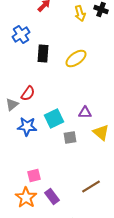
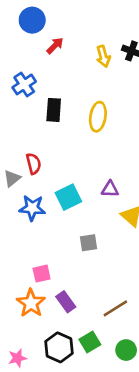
yellow ellipse: (76, 58) -> (98, 117), turned -45
red semicircle: (28, 94) -> (34, 164), turned -49
gray square: (70, 138) -> (89, 243), moved
brown line: (91, 186) -> (115, 308), moved

